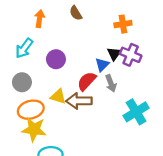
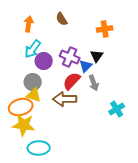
cyan arrow: (24, 48) -> (33, 49), moved
purple cross: (131, 55) -> (70, 57), moved
gray circle: (22, 82) -> (33, 82), moved
yellow triangle: (58, 97) -> (34, 95), moved
cyan cross: (136, 112) -> (117, 109), size x0.7

